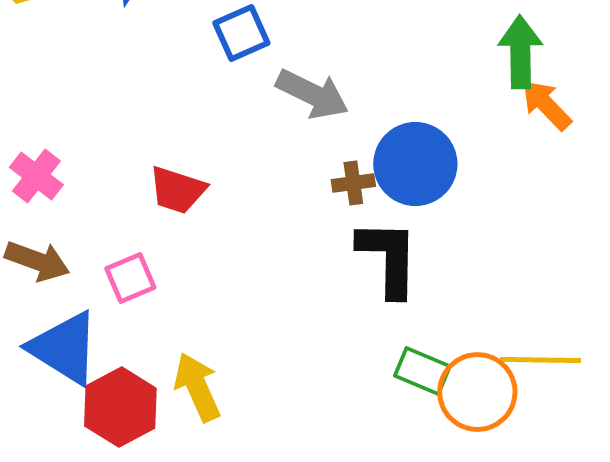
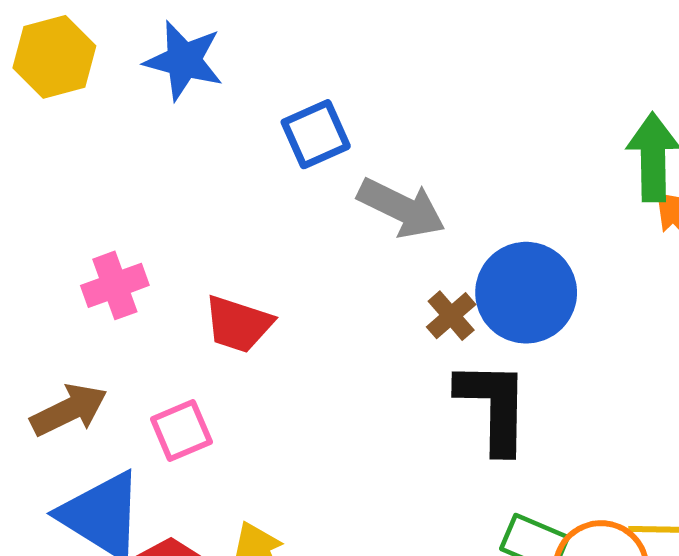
pink cross: (36, 176) -> (115, 285), moved, turned 32
brown cross: (353, 183) -> (451, 316), turned -33
brown arrow: (37, 261) -> (69, 410), turned -46

